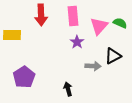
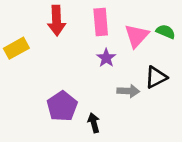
yellow rectangle: (12, 35) -> (16, 48), turned -30
purple pentagon: (24, 77) -> (62, 106), moved

